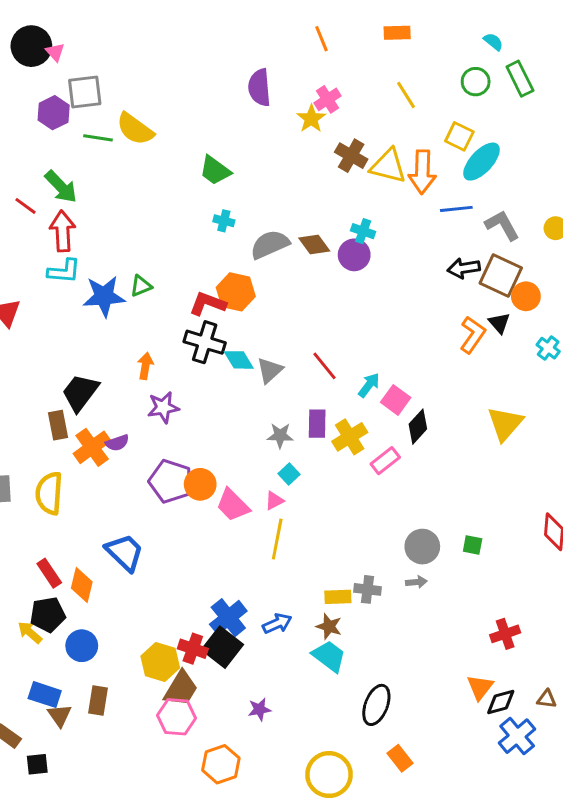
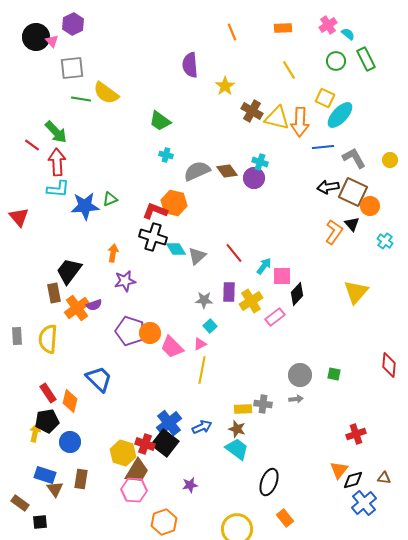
pink cross: (328, 99) -> (328, 25), moved
purple hexagon: (54, 113) -> (73, 24), moved
pink square: (396, 400) -> (282, 276), turned -36
yellow arrow: (30, 632) -> (35, 433), turned 60

